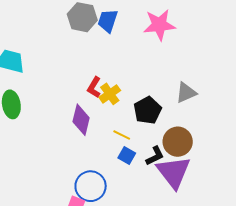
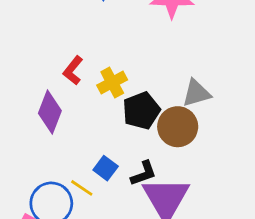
yellow cross: (110, 94) -> (112, 83), moved
yellow line: (122, 135) -> (82, 188), moved
brown circle: (178, 142) -> (178, 127), moved

